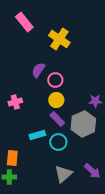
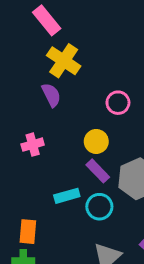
yellow cross: (59, 39) -> (64, 61), moved
purple semicircle: (38, 70) -> (51, 95), moved, turned 119
pink circle: (55, 80) -> (118, 103), moved

